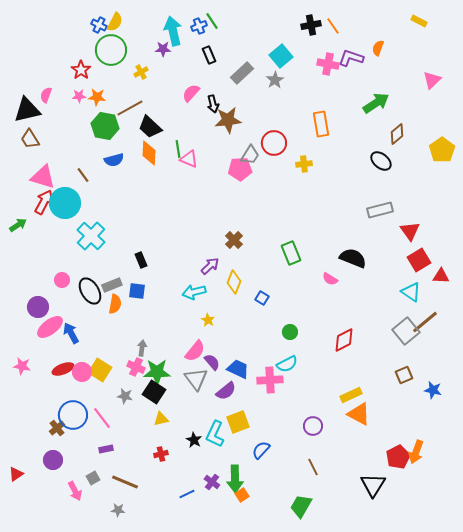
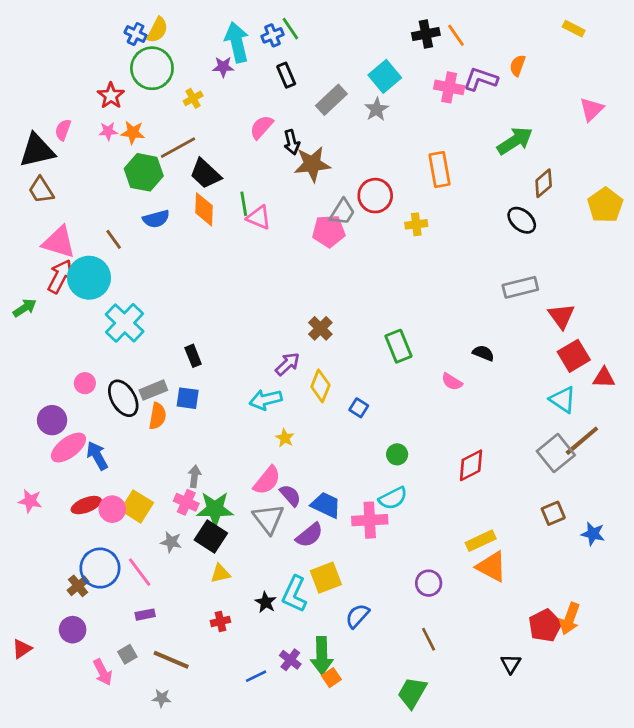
black semicircle: (353, 258) -> (483, 353), size x0.6
black triangle: (373, 485) -> (511, 664), size x0.6

